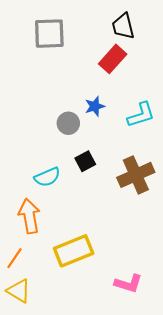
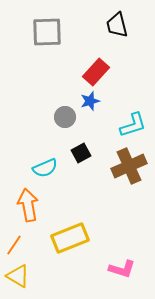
red rectangle: (113, 59) -> (96, 72), moved
cyan L-shape: (141, 115) -> (133, 125), moved

